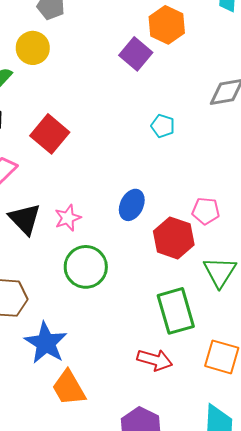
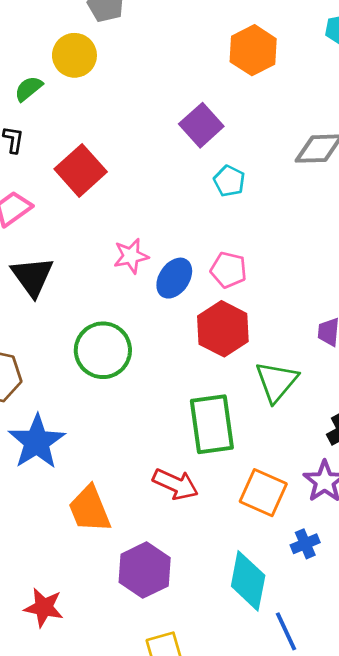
purple square: (136, 54) -> (201, 125), moved
pink pentagon: (206, 211) -> (229, 270), moved
pink star: (68, 218) -> (131, 256), moved
orange trapezoid: (69, 388) -> (90, 509), moved

